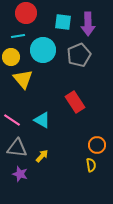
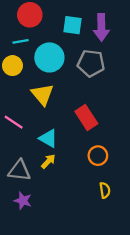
gray pentagon: (79, 55) -> (91, 63), turned 30
yellow triangle: (23, 79) -> (42, 94), moved
pink line: (12, 120) -> (14, 122), moved
orange circle: (97, 145) -> (98, 156), moved
yellow arrow: (42, 156) -> (48, 161), moved

